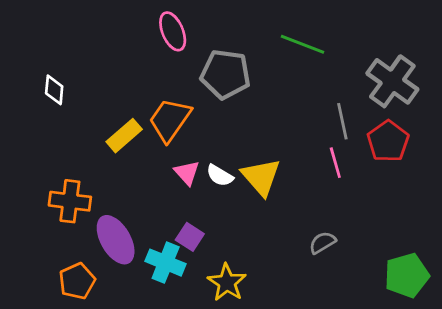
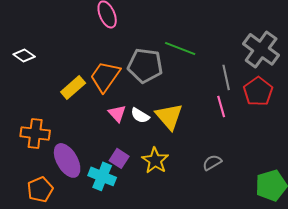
green line: (302, 44) -> (180, 48), moved
gray pentagon: (225, 74) -> (145, 65), moved
white diamond: (54, 90) -> (24, 55), turned -60
yellow star: (227, 283) -> (155, 160), moved

